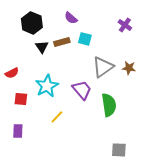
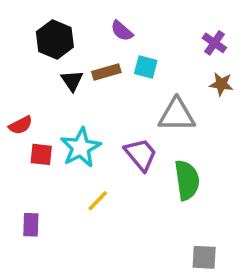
gray triangle: (103, 67) -> (177, 115), turned 35
brown star: (129, 68) -> (221, 84), moved
red square: (21, 99) -> (41, 154), moved

